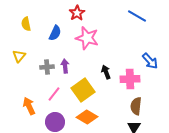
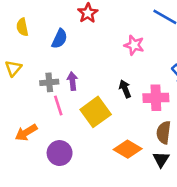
pink star: (87, 38) -> (134, 45), moved, size x0.7
pink line: (54, 94) -> (58, 105), moved, turned -56
orange arrow: (29, 106) -> (26, 132), turned -96
orange diamond: (87, 117) -> (128, 149), moved

